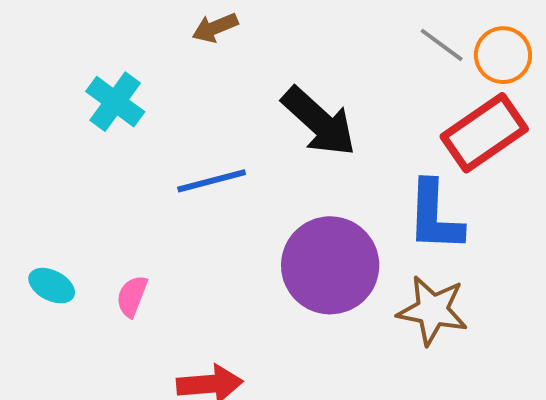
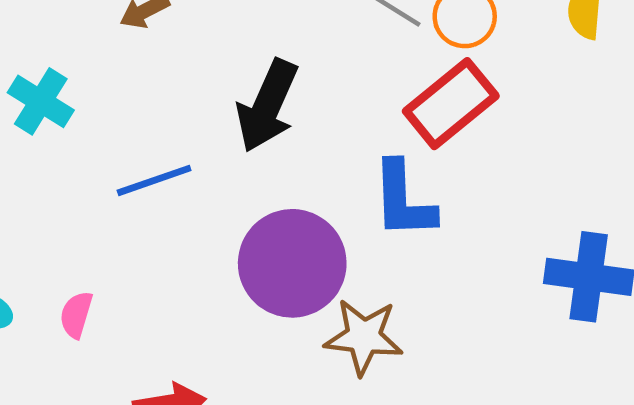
black arrow: (319, 122) -> (267, 106), turned 76
brown star: (433, 310) -> (364, 337), moved

